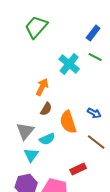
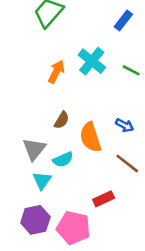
green line: (95, 57) -> (131, 70), moved
orange arrow: (42, 87) -> (56, 72), moved

